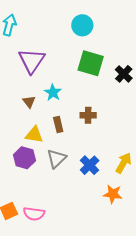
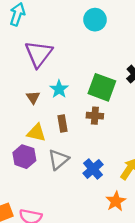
green square: (91, 63) -> (102, 87), moved
orange star: (113, 194) -> (116, 201), turned 30

